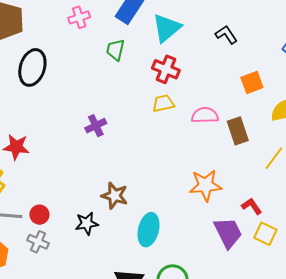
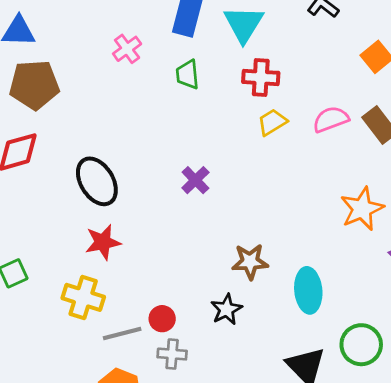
black ellipse: (32, 67) -> (97, 181), moved, turned -30

